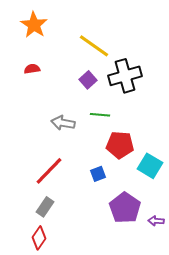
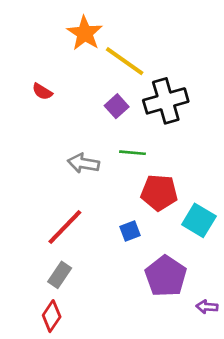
orange star: (34, 25) -> (85, 33), moved
red semicircle: (32, 69) -> (42, 92), turned -140
purple arrow: (156, 221) -> (207, 307), moved

